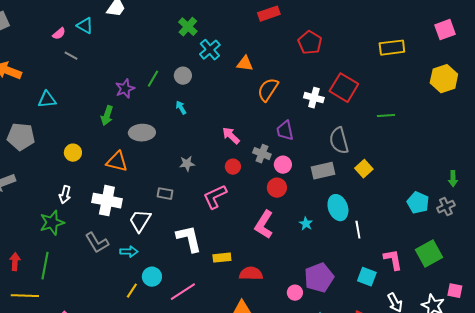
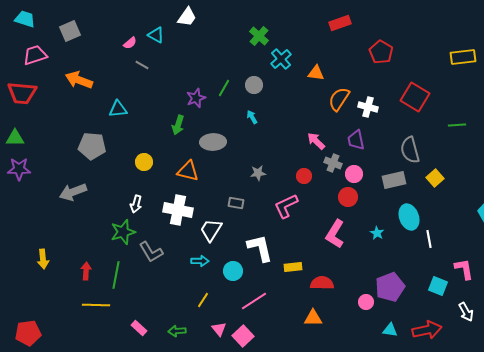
white cross: (314, 98) -> (368, 107), moved
pink arrow: (231, 136) -> (316, 141), moved
gray L-shape: (97, 243) -> (151, 252), moved
cyan circle: (152, 277) -> (233, 271), moved

